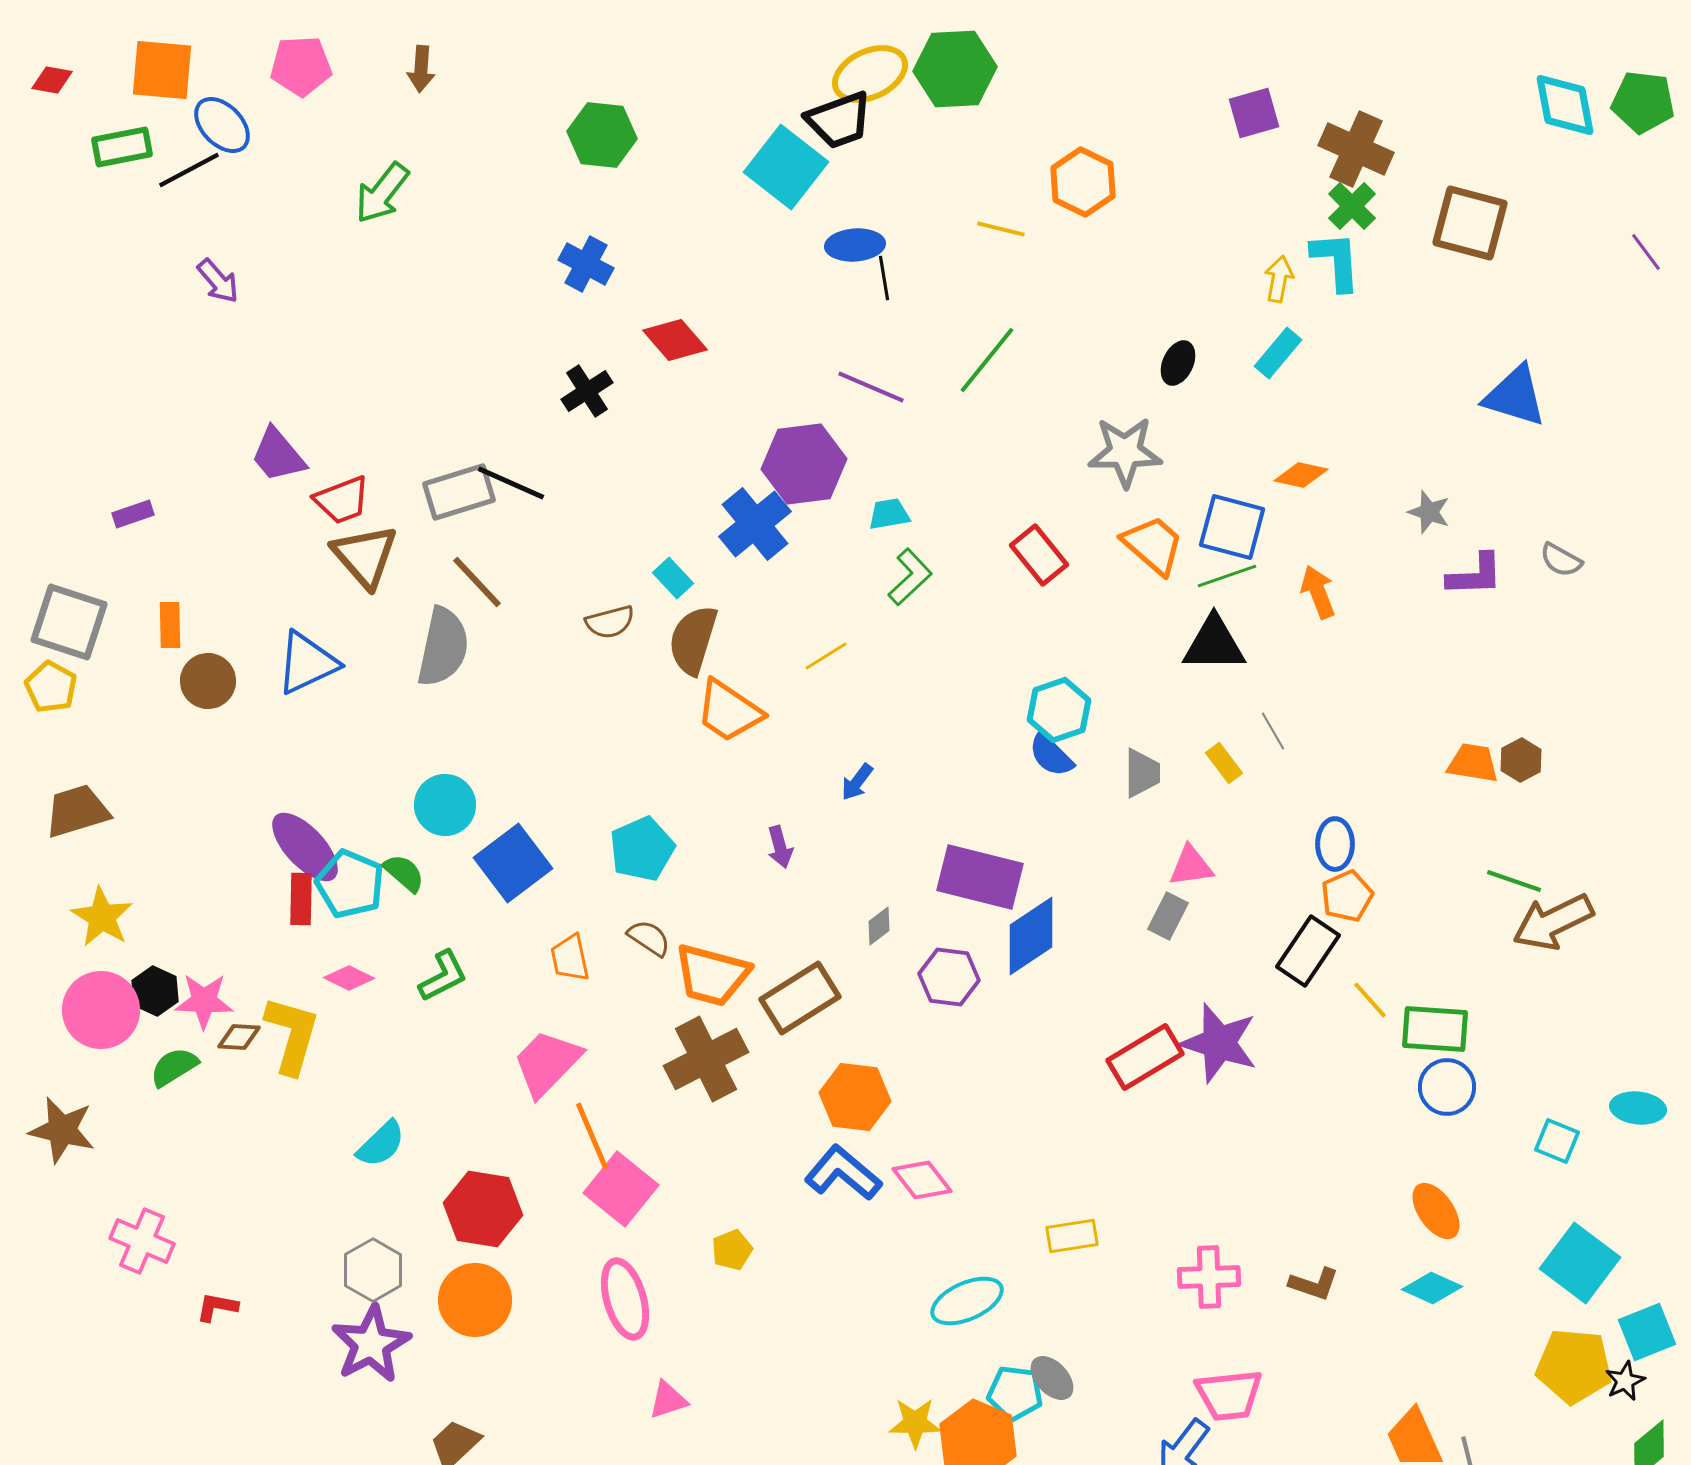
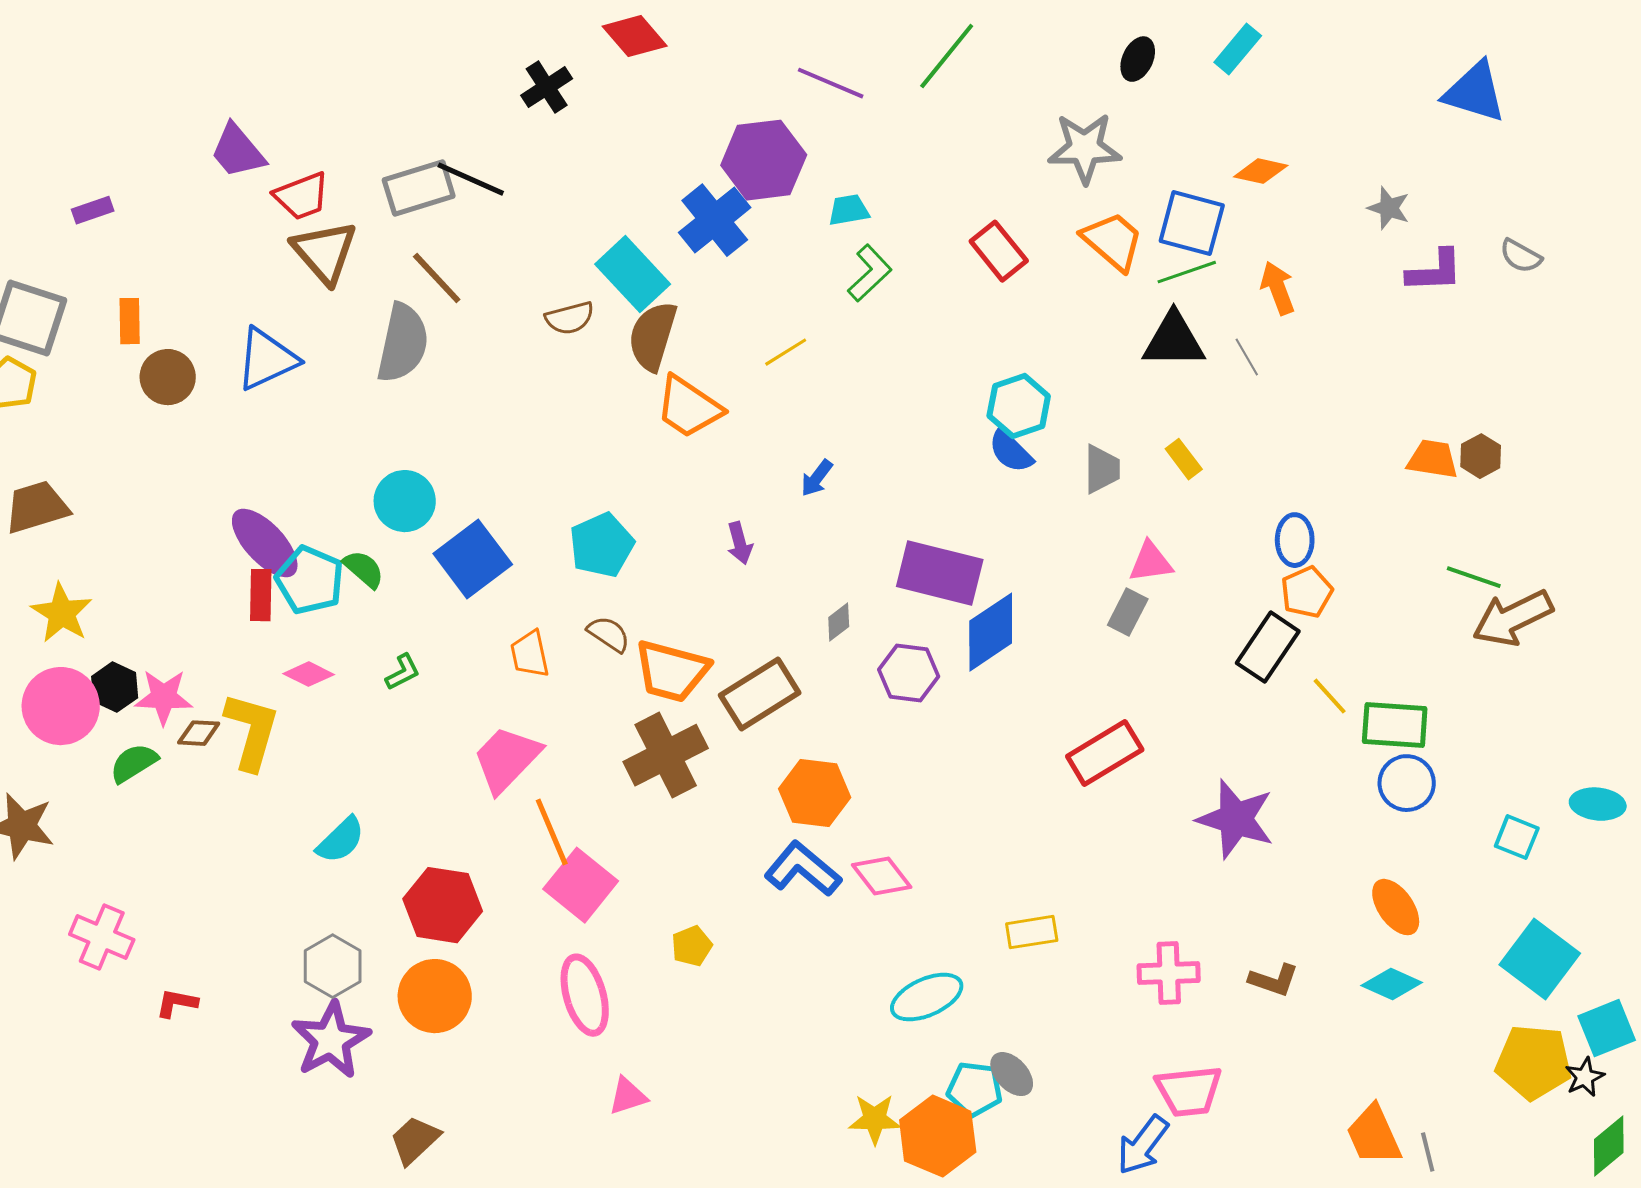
cyan rectangle: (673, 578) -> (633, 274), size x1.8
gray line: (1273, 731) -> (1247, 357), moved
green L-shape: (443, 976) -> (403, 672), size x0.7
purple star: (1219, 1043) -> (1236, 819), moved

